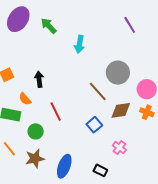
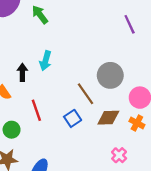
cyan arrow: (80, 44) -> (46, 61), moved
blue square: (94, 125) -> (73, 118), moved
pink cross: (119, 148) -> (119, 155), moved

